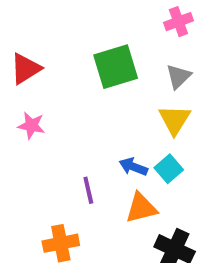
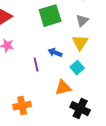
blue arrow: (133, 167) -> (55, 53), moved
purple line: (88, 190) -> (36, 65), moved

